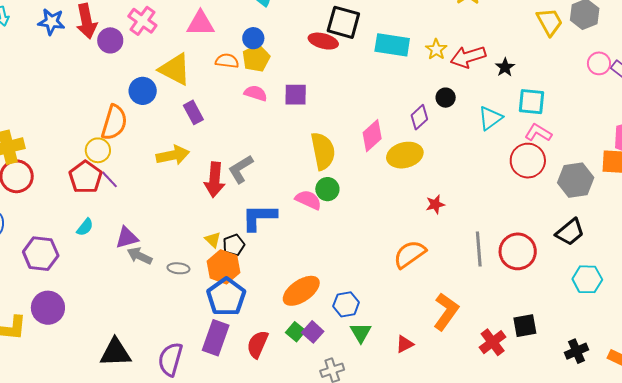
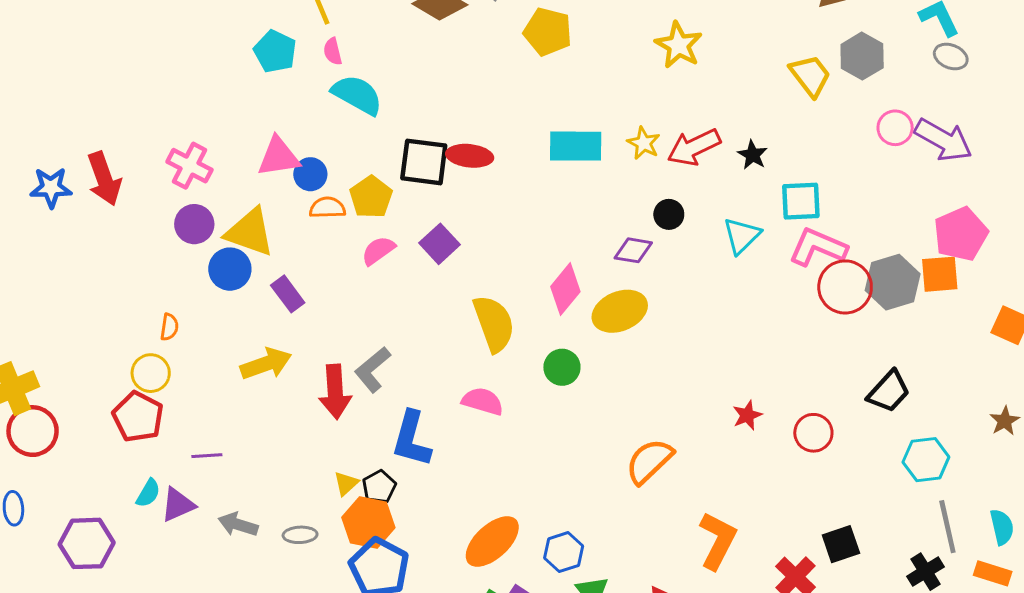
black square: (343, 22) -> (424, 162), moved
blue circle: (253, 38) -> (310, 174), moved
purple circle: (110, 40) -> (194, 224), moved
blue circle: (143, 91) -> (230, 269), moved
pink semicircle: (256, 93) -> (378, 251), turned -45
purple square: (296, 95) -> (440, 244), turned -35
purple diamond: (419, 117) -> (633, 250), turned 60
orange semicircle: (114, 123) -> (169, 327), size x0.5
pink L-shape: (538, 133) -> (818, 247), size x1.4
red circle: (528, 161) -> (845, 287), moved
purple line: (110, 179) -> (207, 456), moved, turned -42
gray hexagon: (576, 180) -> (893, 282), moved
green circle: (327, 189) -> (562, 367), moved
red star: (435, 204) -> (747, 415), moved
blue L-shape: (259, 217) -> (411, 439), turned -66
purple triangle: (127, 238) -> (178, 505), moved
yellow triangle: (213, 240) -> (346, 484), turned 42
gray line: (479, 249) -> (947, 527), moved
red circle: (518, 251) -> (813, 433), size x0.7

